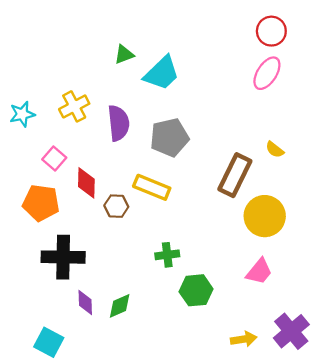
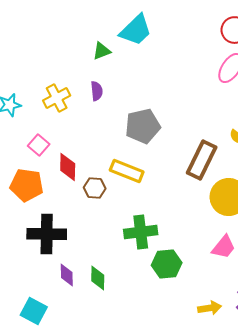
cyan trapezoid: (162, 73) -> (136, 30), moved
purple semicircle: (119, 123) -> (97, 91), moved, size x0.6
green cross: (167, 255) -> (141, 232), size x1.5
green diamond: (120, 306) -> (98, 278), turned -65

